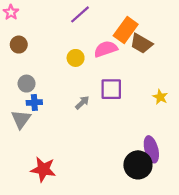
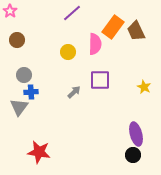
brown trapezoid: (141, 43) -> (136, 31), moved, turned 35
pink semicircle: (106, 49) -> (95, 44), turned 110
black circle: (138, 165) -> (133, 155), moved, size x0.6

